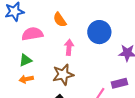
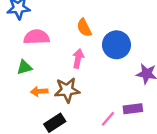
orange semicircle: (60, 20) -> (84, 28), moved
orange arrow: (26, 79) -> (39, 91), moved

